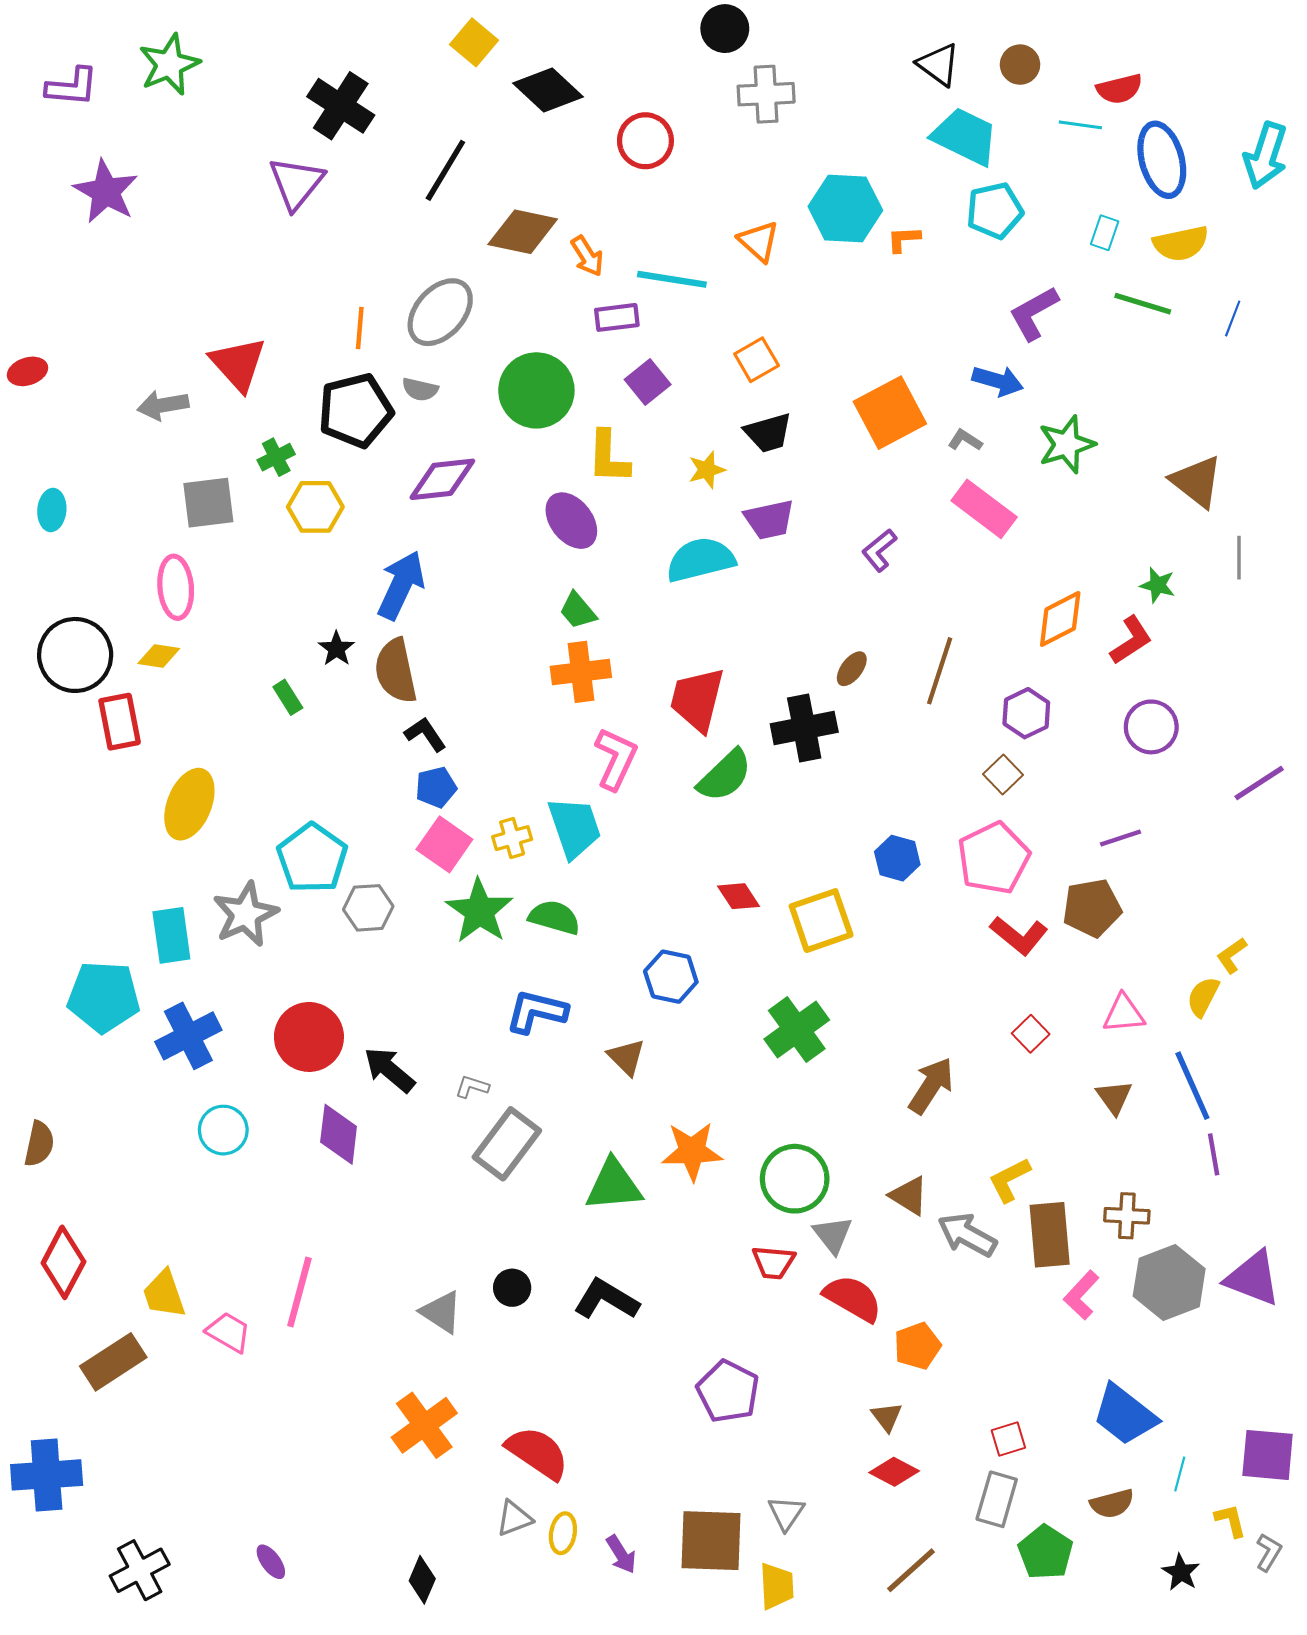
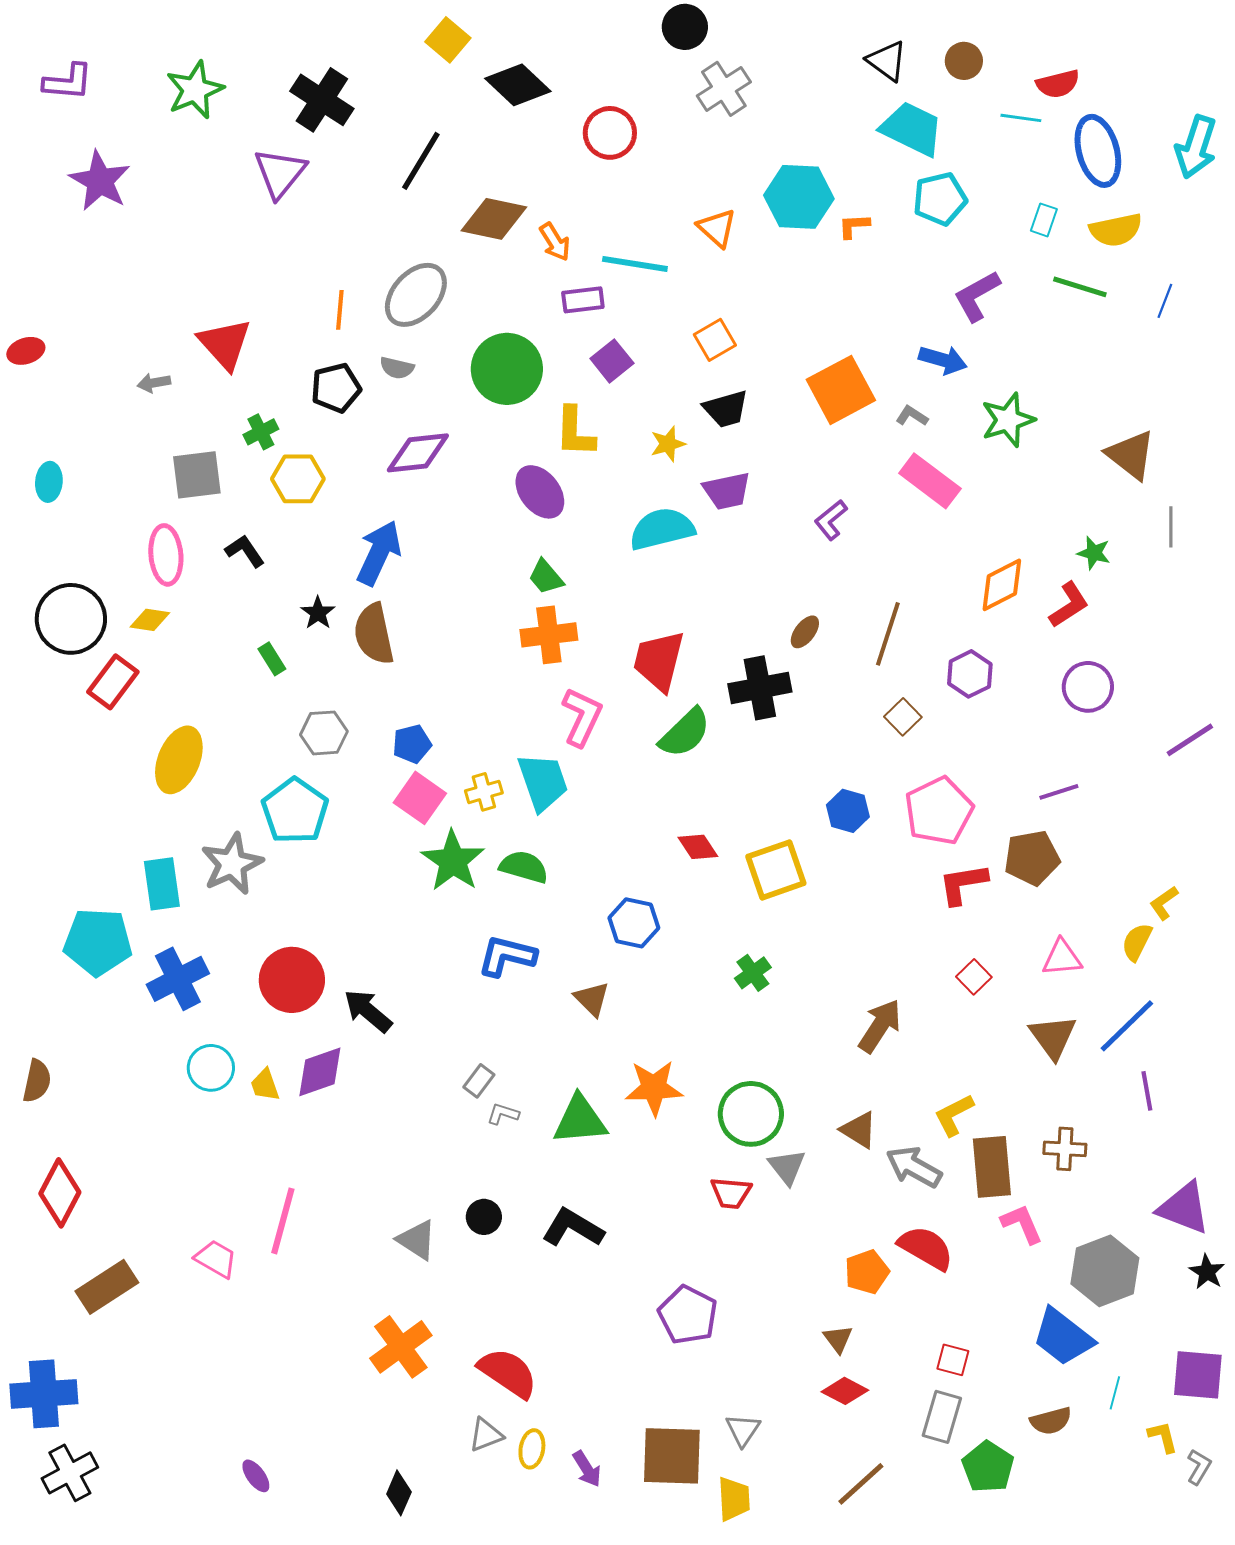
green star: (169, 65) -> (195, 90), moved
gray cross: (766, 94) -> (724, 89), turned -30
gray arrow: (163, 405) -> (154, 383), size x0.7
black pentagon: (356, 411) -> (336, 388), size x0.7
red rectangle: (120, 722) -> (113, 682), turned 48
black L-shape: (425, 734) -> (245, 551), moved
brown square: (1003, 775) -> (903, 717), moved
gray hexagon: (368, 908) -> (324, 733), moved
red L-shape: (1019, 935) -> (963, 884), turned 132
green cross: (797, 1030) -> (753, 973), size x0.6
blue line: (1192, 1086) -> (1127, 1026), turned 70
gray L-shape: (472, 1087) -> (503, 1114), moved
brown triangle: (1114, 1097) -> (1053, 1037), size x1.4
purple diamond: (339, 1134) -> (320, 1072), turned 64
gray rectangle: (507, 1144) -> (479, 1081), size x0.5
gray hexagon: (1169, 1282) -> (1105, 1271), moved
yellow trapezoid: (164, 1294) -> (265, 1085), moved, size x0.7
pink L-shape: (1081, 1295) -> (1022, 1224), turned 114
red semicircle: (853, 1298) -> (926, 1248), moved
red square: (1008, 1439) -> (953, 1360), turned 32
black cross: (140, 1570) -> (70, 1473), moved
black star: (1181, 1572) -> (1207, 1272), moved

